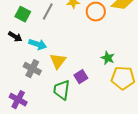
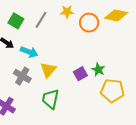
purple square: (81, 77) -> (80, 74), moved

